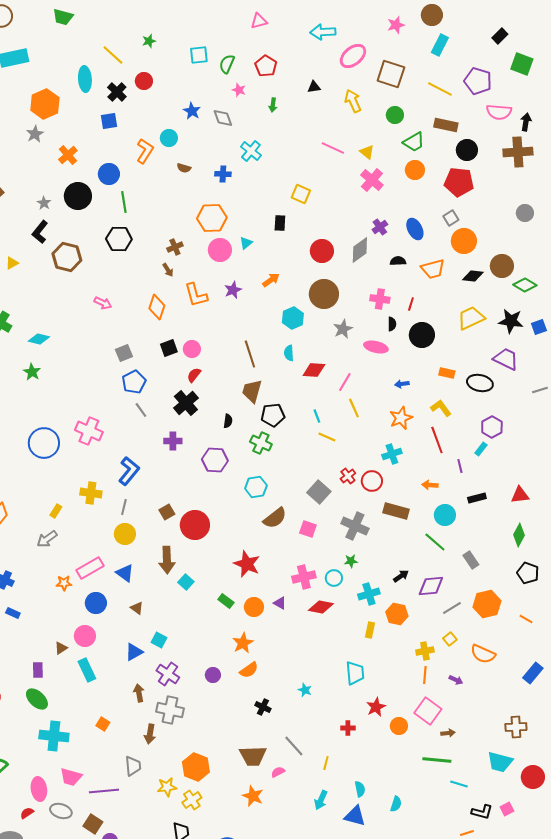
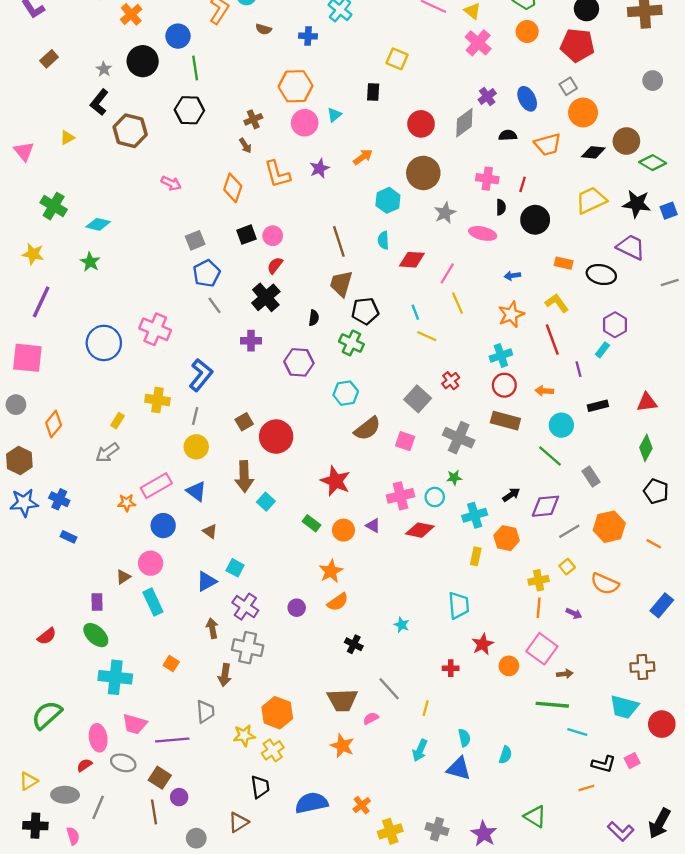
red circle: (372, 481) -> (504, 385), moved

